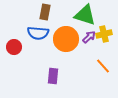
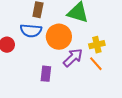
yellow cross: (104, 34) -> (97, 45), moved
purple arrow: (89, 37) -> (73, 58), moved, size x1.5

